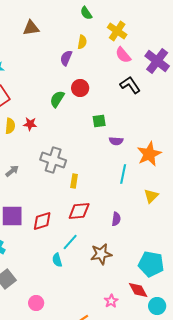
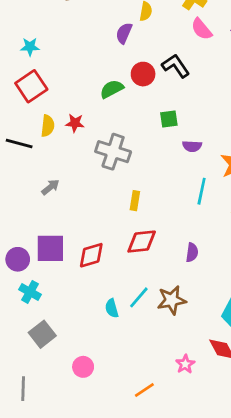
black L-shape: (130, 85) -> (176, 66), moved
green semicircle: (57, 99) -> (112, 89), turned 30
gray cross: (53, 160) -> (113, 152), moved
cyan line: (70, 242) -> (139, 297), moved

